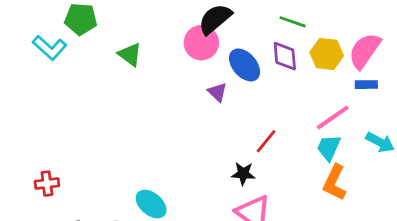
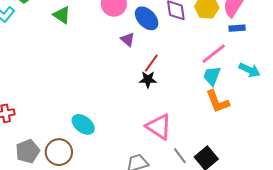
red line: (266, 141) -> (151, 63), moved
black star: (243, 174) -> (148, 80), moved
orange L-shape: (335, 183) -> (218, 101), turned -44

